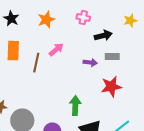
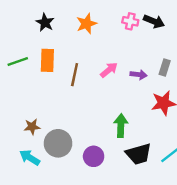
black arrow: (103, 36) -> (154, 21), moved, turned 36
pink arrow: (56, 50) -> (109, 70), moved
gray rectangle: (112, 57) -> (165, 68), turned -72

